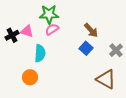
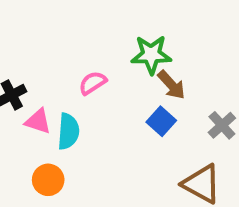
green star: (49, 14) -> (151, 55), moved
pink triangle: (27, 31) -> (38, 121), moved

